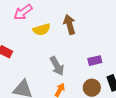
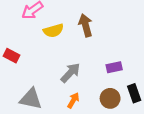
gray arrow: (57, 66) -> (70, 73), turned -108

